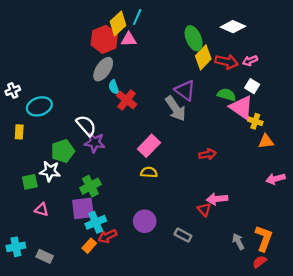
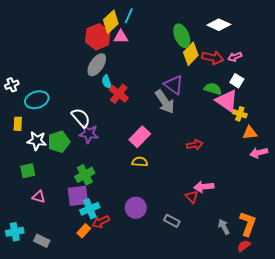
white star: (50, 171) -> (37, 141), moved
pink arrow: (275, 179) -> (259, 153), moved

